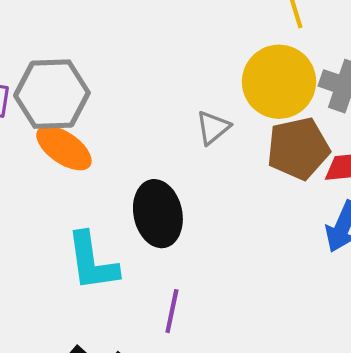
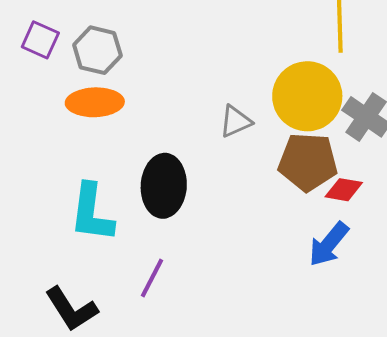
gray hexagon: (52, 94) -> (97, 50), size x0.7
orange ellipse: (64, 148) -> (95, 102), turned -52

